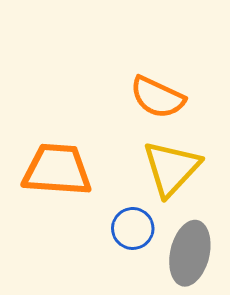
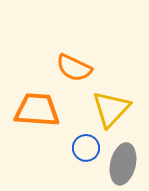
orange semicircle: (157, 97) -> (74, 68), moved

